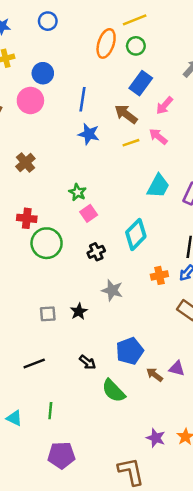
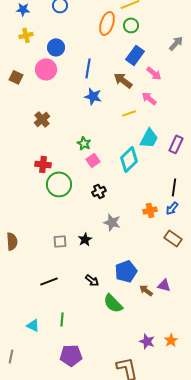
pink arrow: (164, 105) -> (154, 73), turned -91
yellow line: (131, 143) -> (129, 113), moved
cyan diamond: (136, 234) -> (129, 159), moved

